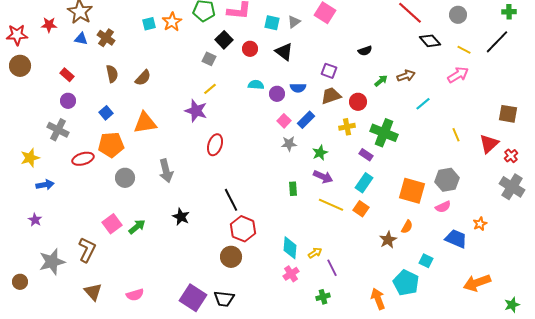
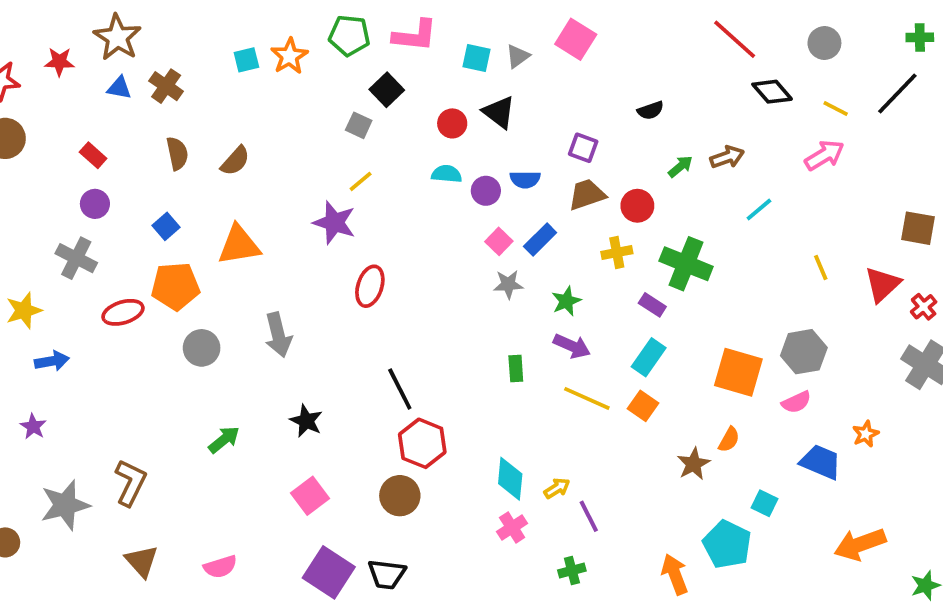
red circle: (250, 49) -> (452, 123), moved
pink square: (112, 224) -> (310, 496), moved

